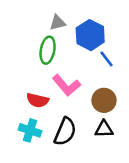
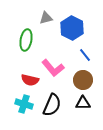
green ellipse: (48, 50) -> (26, 40), moved
blue line: (107, 59) -> (85, 55), moved

